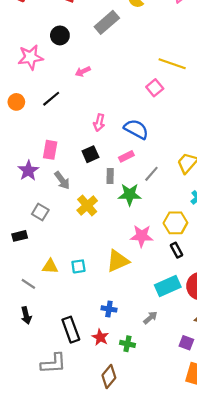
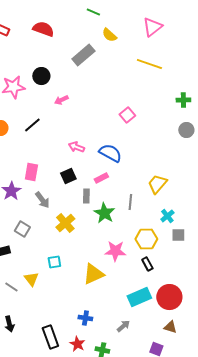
black circle: (60, 35) -> (41, 76), moved
yellow line: (172, 64) -> (149, 64), moved
pink arrow: (99, 123) -> (76, 147), turned 98
gray line: (151, 174) -> (130, 202), moved, turned -35
green star: (130, 195) -> (104, 213), turned 30
yellow triangle: (50, 266) -> (31, 279), turned 49
cyan square: (78, 266) -> (54, 262), moved
gray line: (28, 284) -> (11, 287), moved

